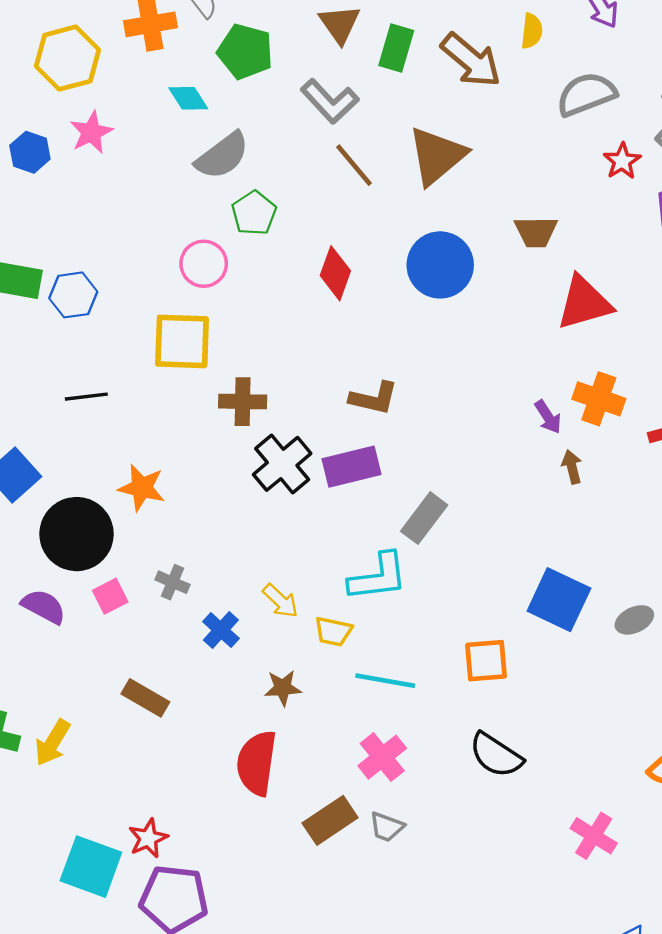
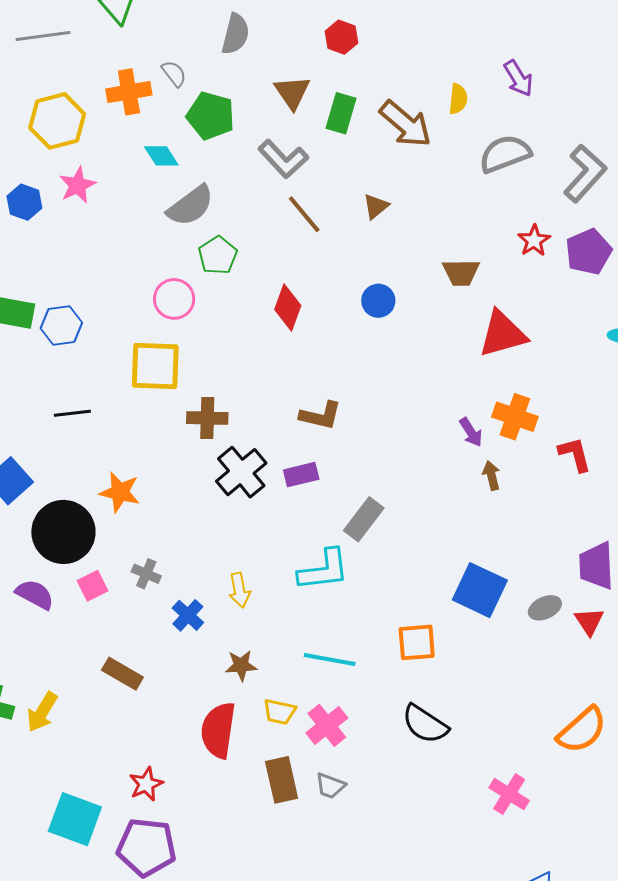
brown triangle: (437, 156) -> (376, 206), size x0.5
red star: (622, 161) -> (534, 241), moved
blue circle: (440, 265) -> (378, 301), size x0.6
purple rectangle: (352, 467) -> (301, 475), size x0.7
yellow arrow: (281, 601) -> (239, 590), turned 36
yellow trapezoid: (333, 631) -> (280, 712), moved
brown rectangle: (330, 820) -> (282, 780), turned -69
red star: (148, 838) -> (146, 784), moved

